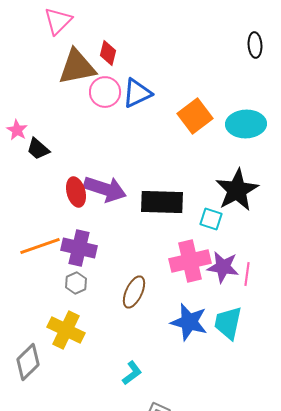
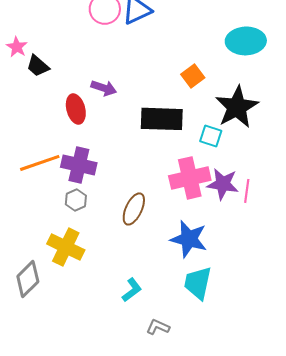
orange square: (195, 116) -> (193, 76), moved, size x0.7
purple arrow: (105, 189) -> (104, 88), moved, size x0.6
cyan trapezoid: (228, 323) -> (198, 283), moved

